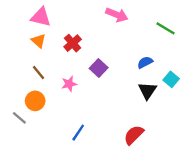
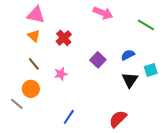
purple square: (99, 68) -> (98, 60), moved
cyan square: (171, 79) -> (151, 70), turned 32

